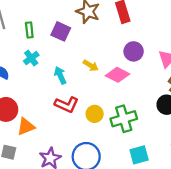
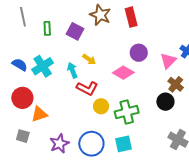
cyan cross: (31, 58) -> (43, 66), moved, size x1.5
yellow arrow: (91, 66) -> (89, 59), moved
red L-shape: (67, 105) -> (87, 88), moved
cyan square: (139, 155) -> (124, 144), moved

